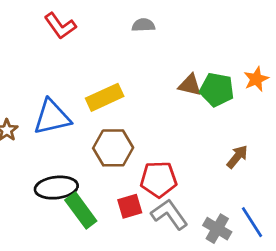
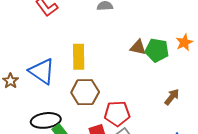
yellow rectangle: (105, 97) -> (79, 57), turned -65
blue triangle: (52, 117) -> (42, 71), turned 48

